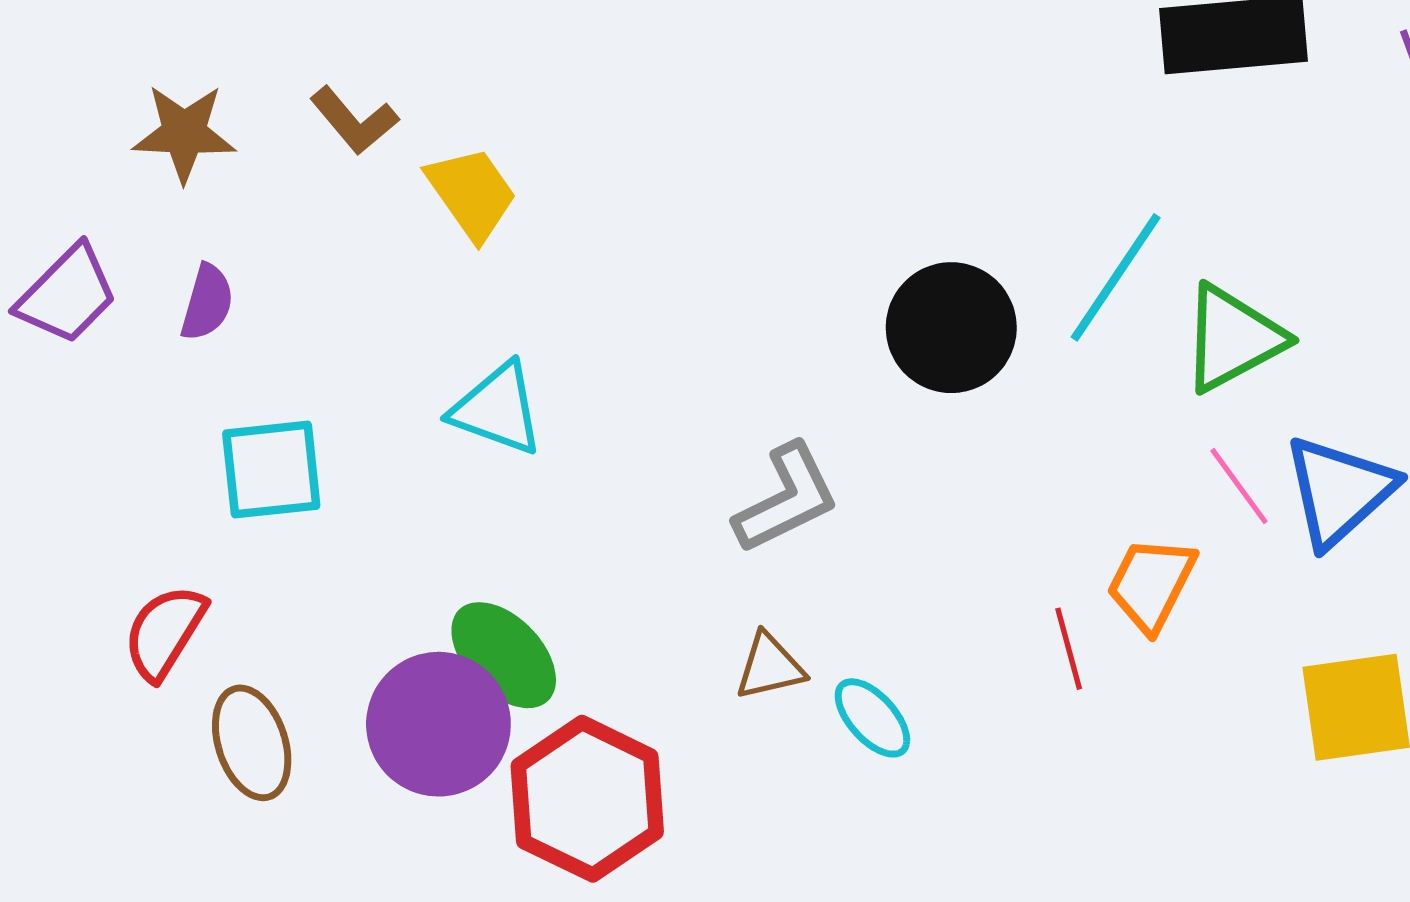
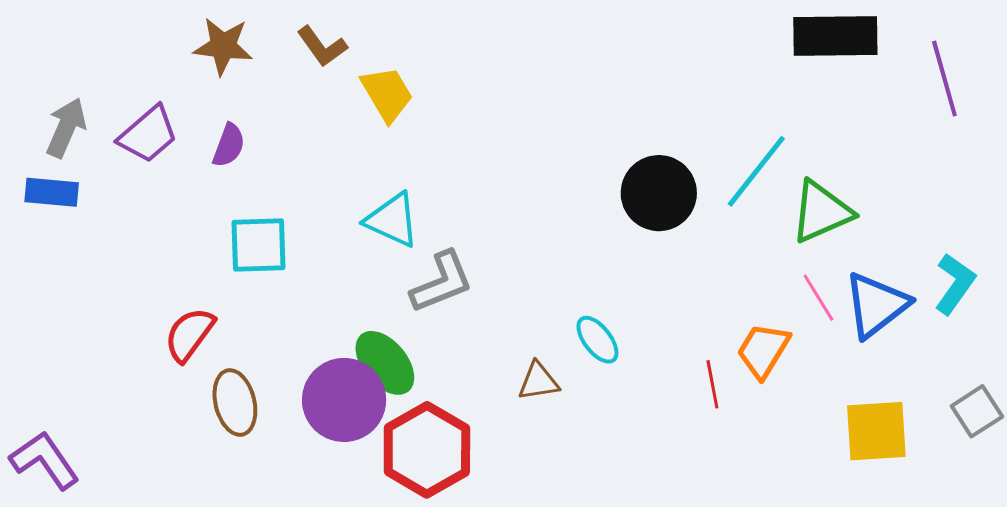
gray L-shape: (786, 499) -> (442, 282), moved
cyan ellipse: (872, 718) -> (597, 340), moved

